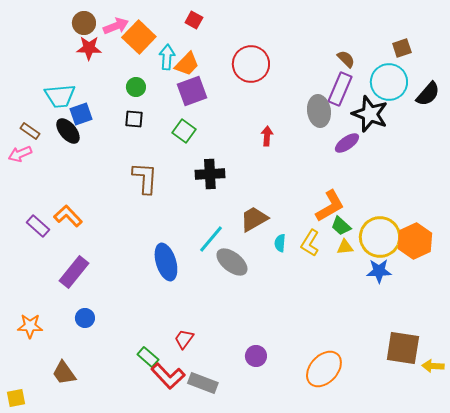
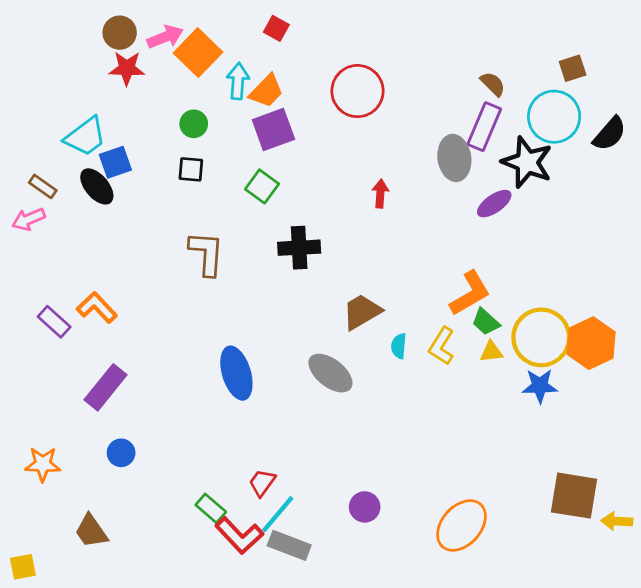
cyan trapezoid: (60, 96) -> (85, 137), turned -32
cyan line: (211, 239) -> (278, 514), moved

